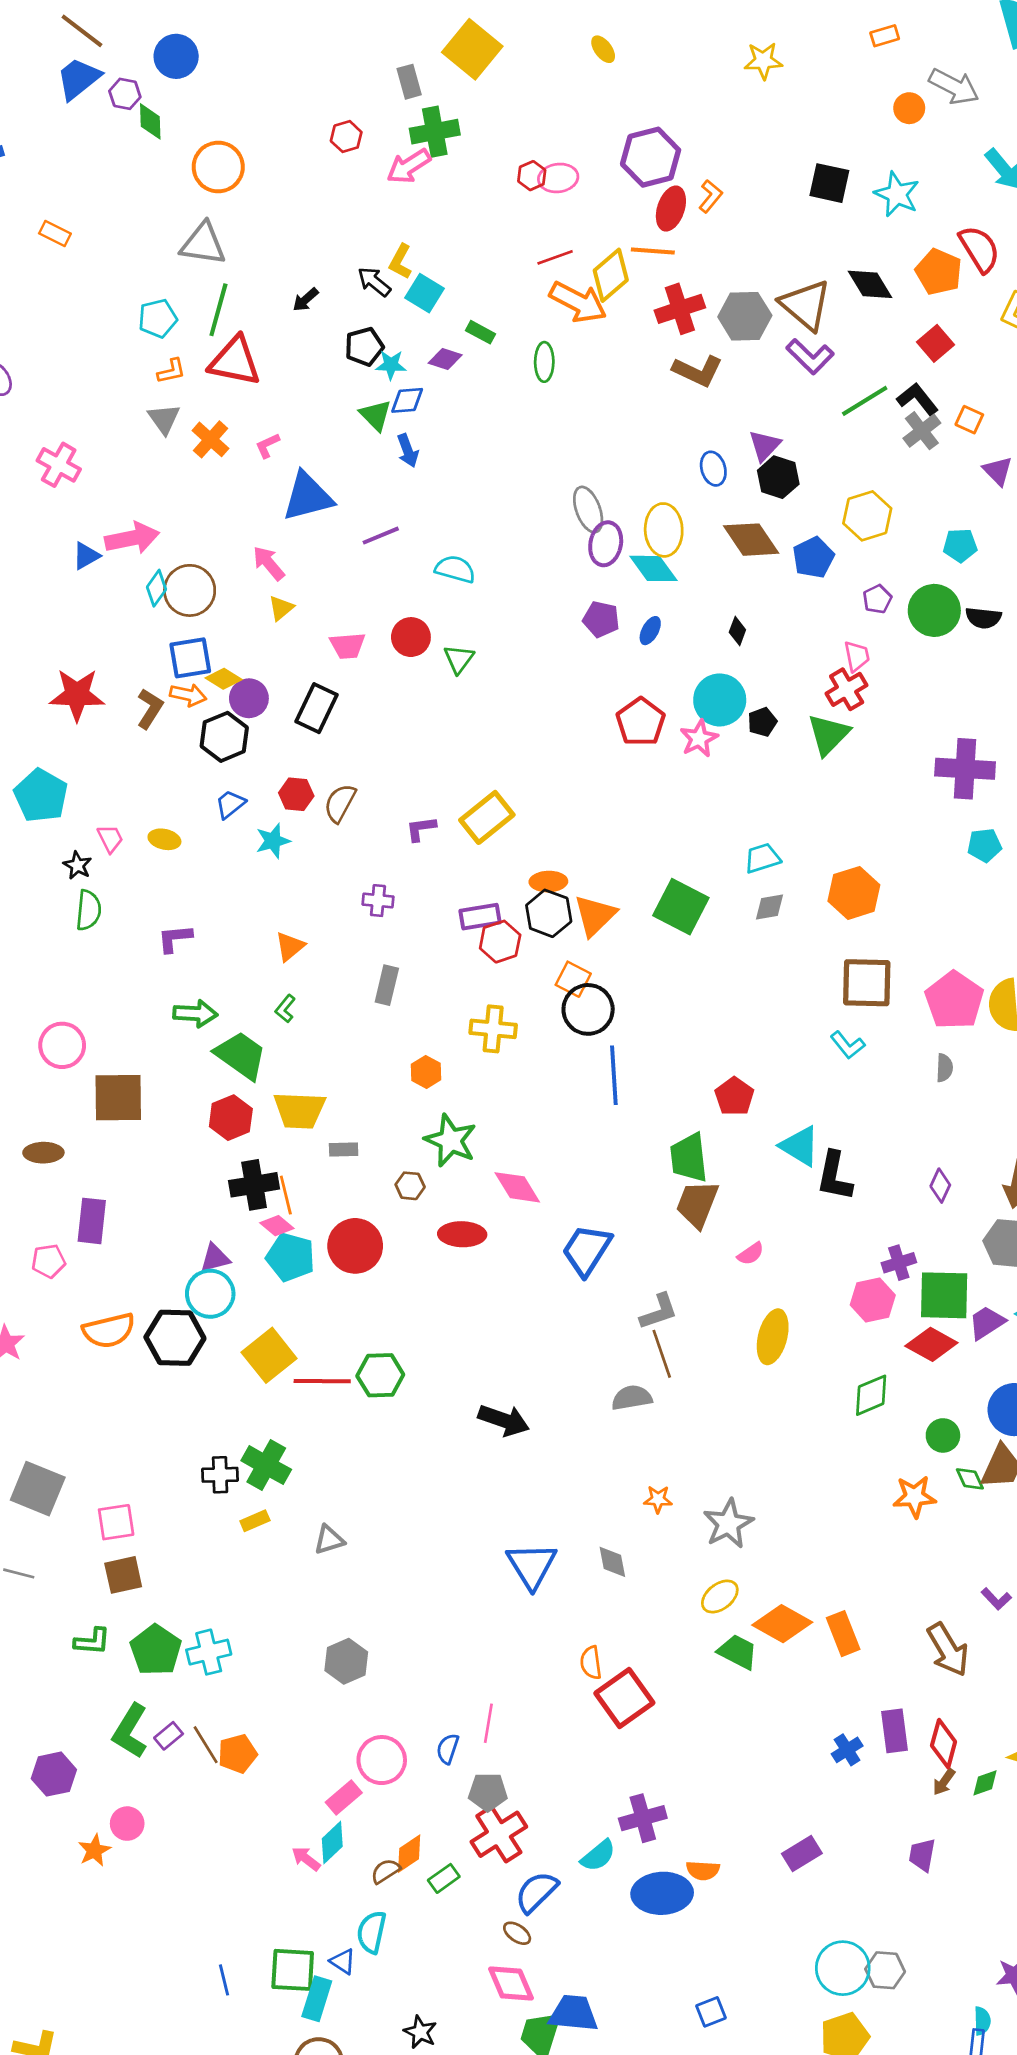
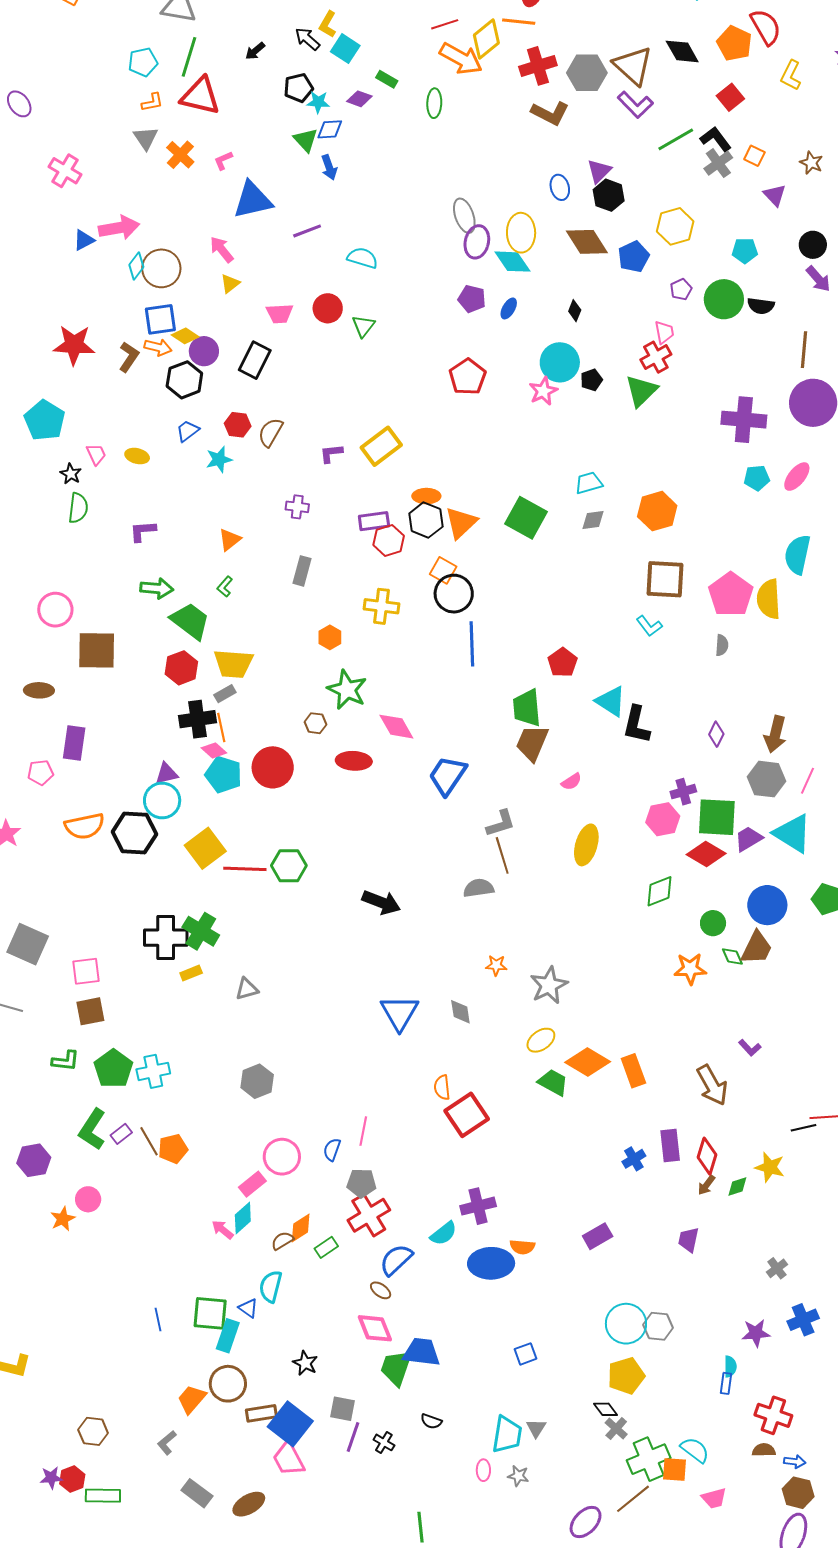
red pentagon: (641, 722) -> (468, 377), moved
gray rectangle: (344, 1150) -> (225, 694), moved, turned -30
black cross: (220, 1475) -> (166, 938), size x1.6

